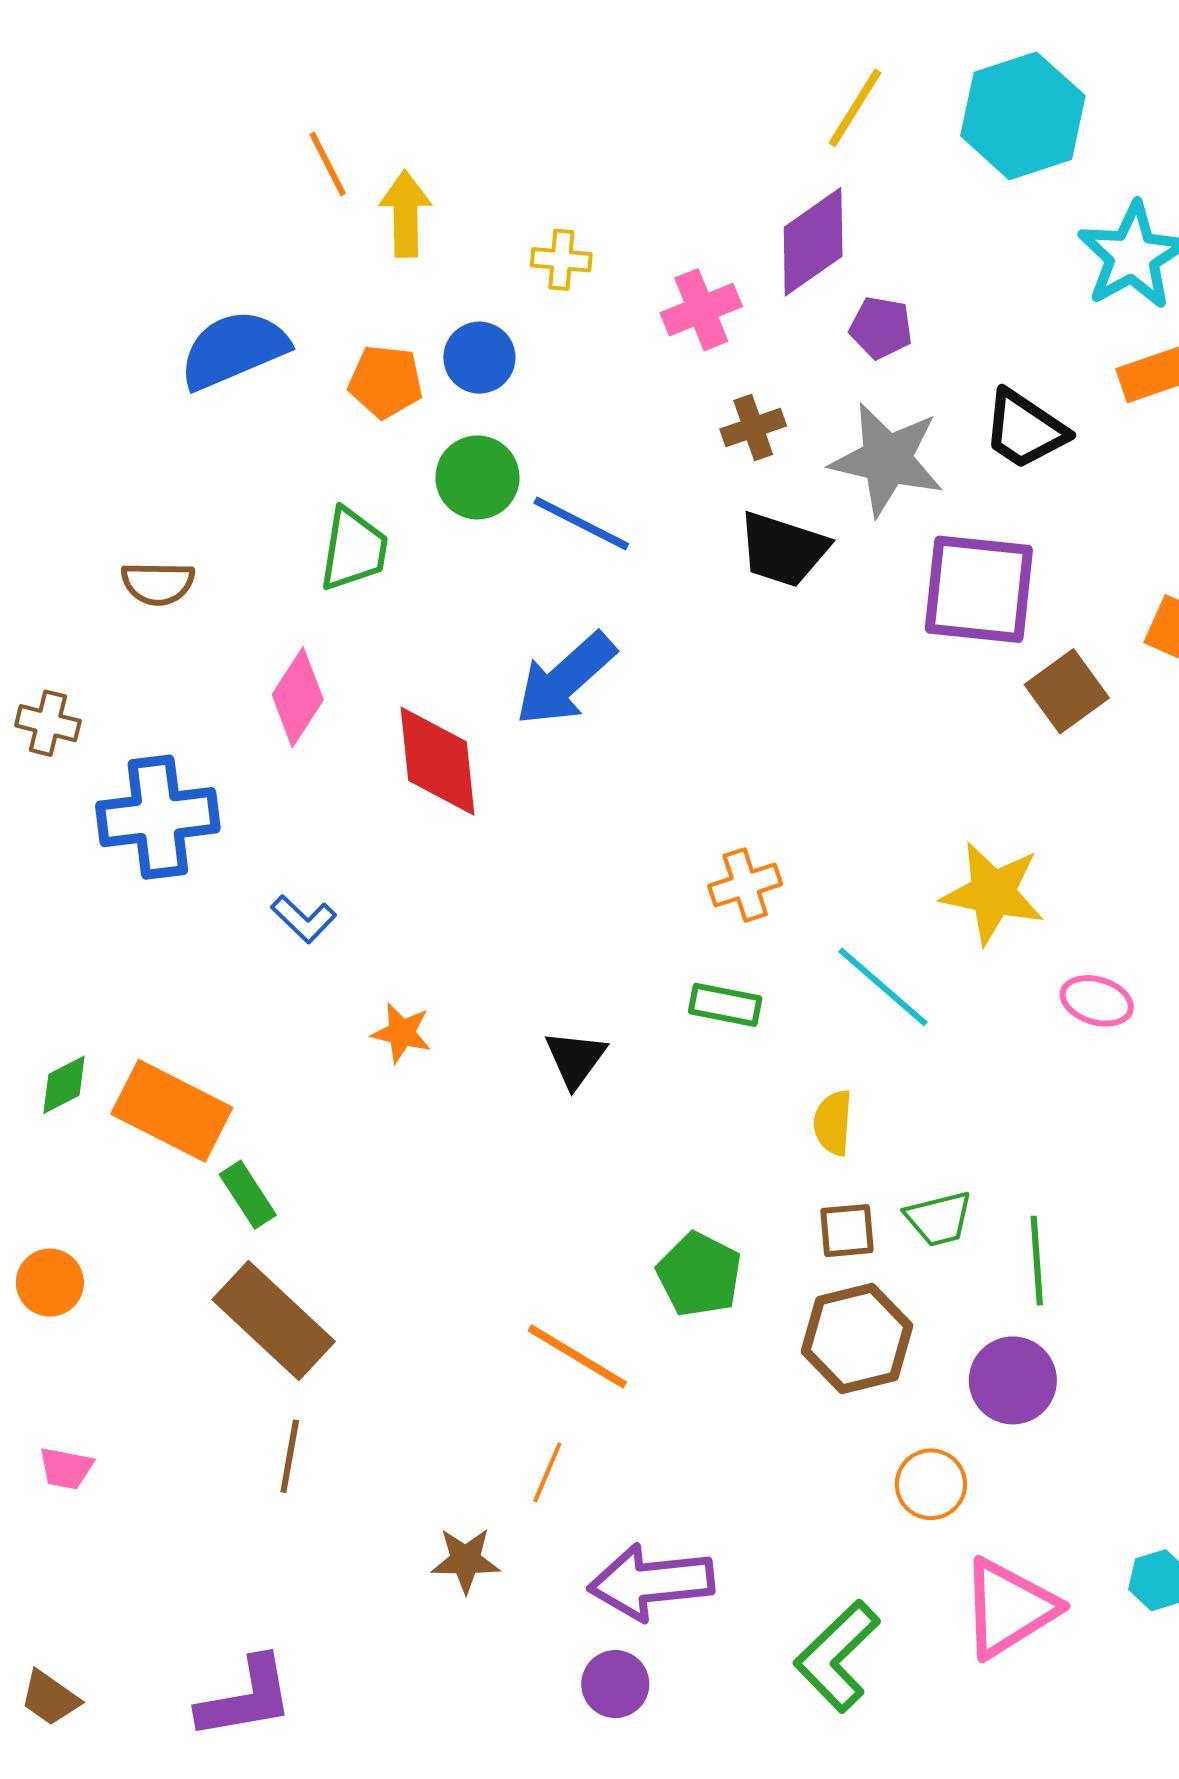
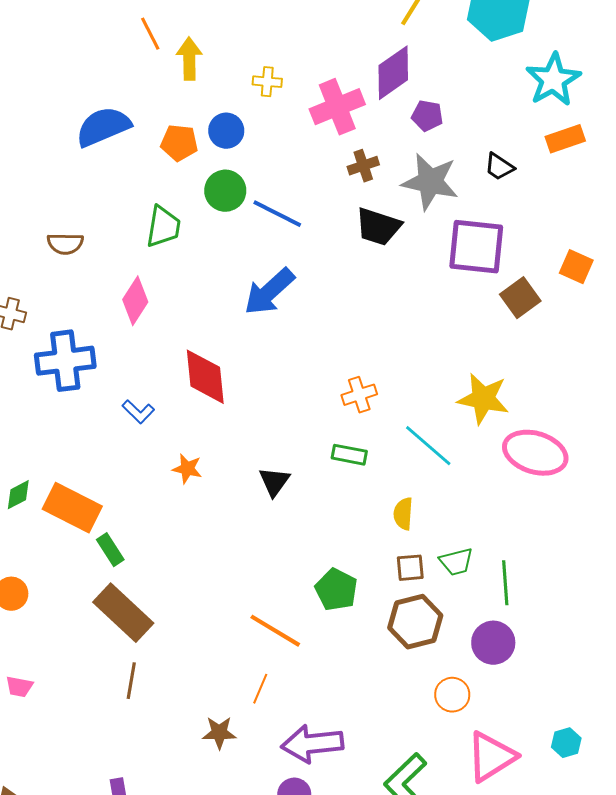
pink cross: (701, 310) -> (337, 107), size x1.4
black trapezoid: (1025, 430) -> (499, 167), size x0.7
red diamond: (437, 761) -> (205, 377), moved
pink ellipse: (1097, 1001) -> (535, 453), size x1.8

